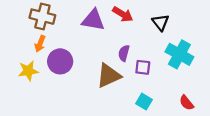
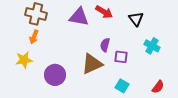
cyan cross: (179, 54) -> (152, 46), size x0.7
purple circle: (60, 61) -> (55, 75), moved
red semicircle: (186, 103) -> (158, 87), turned -104

